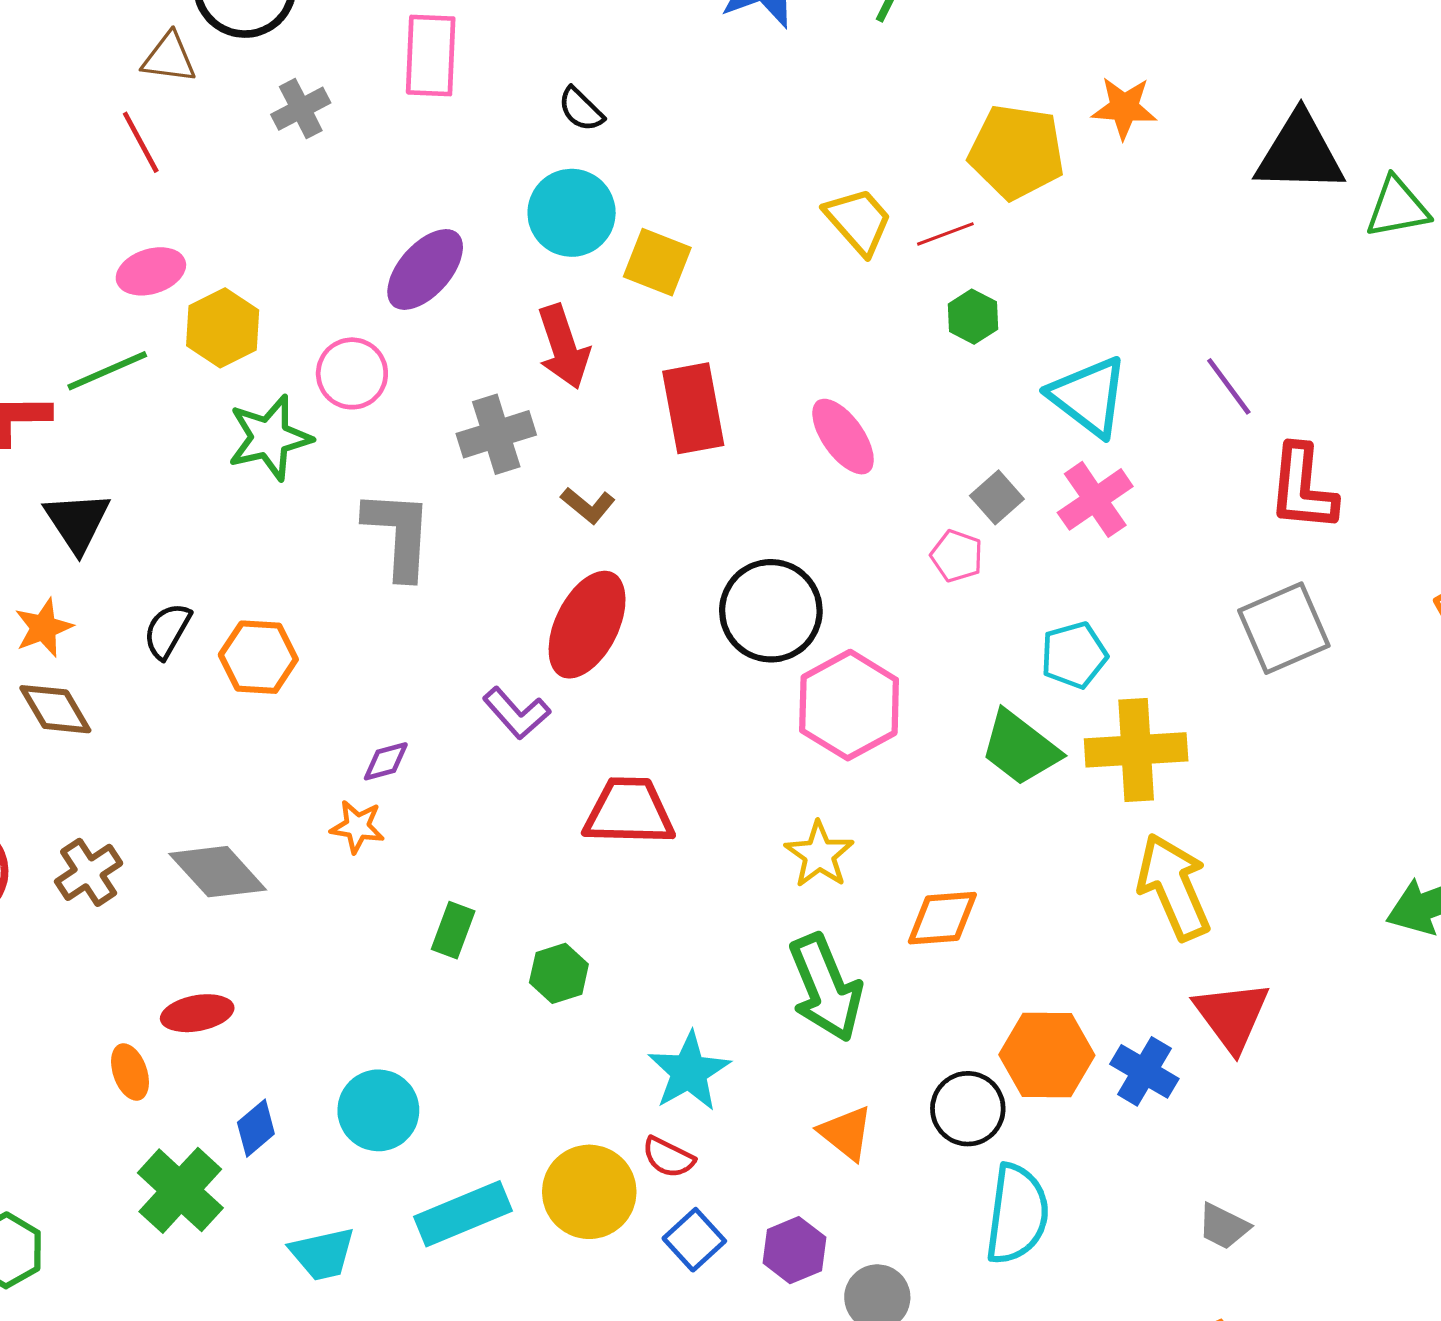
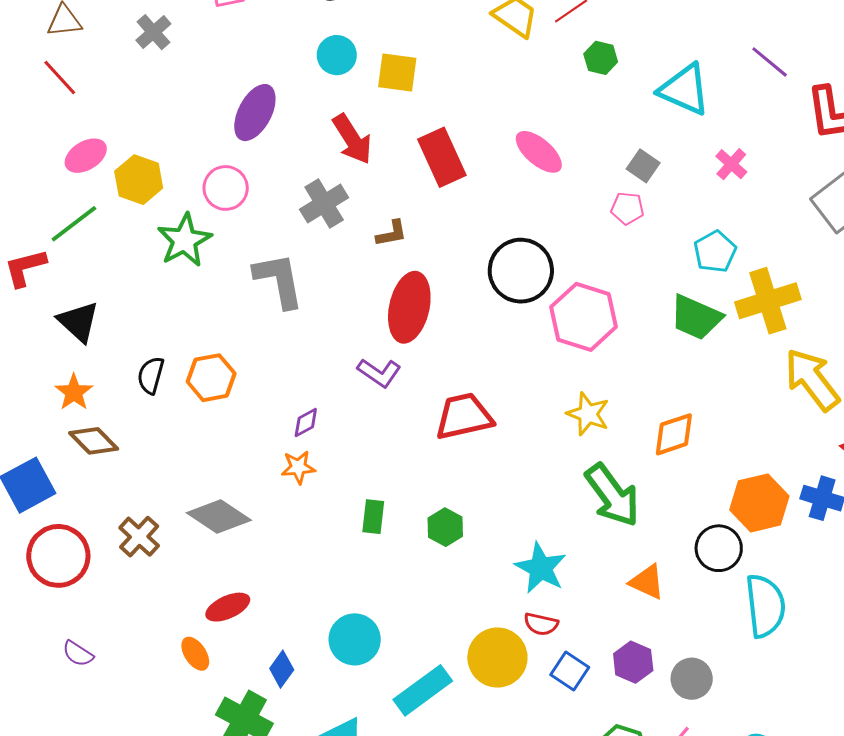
cyan circle: (572, 213) -> (337, 55), size x0.7
pink cross: (1095, 499) -> (731, 164), moved, size x0.7
brown L-shape: (588, 505) -> (392, 233), turned -36

